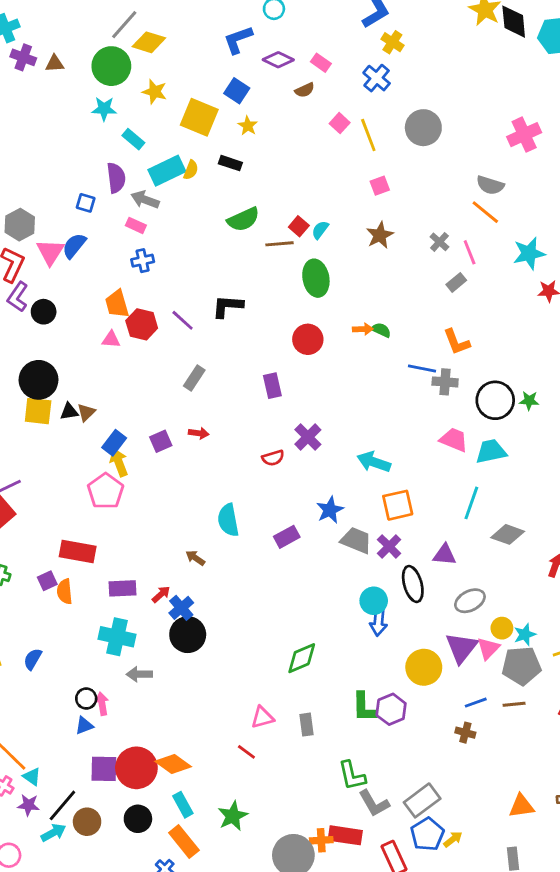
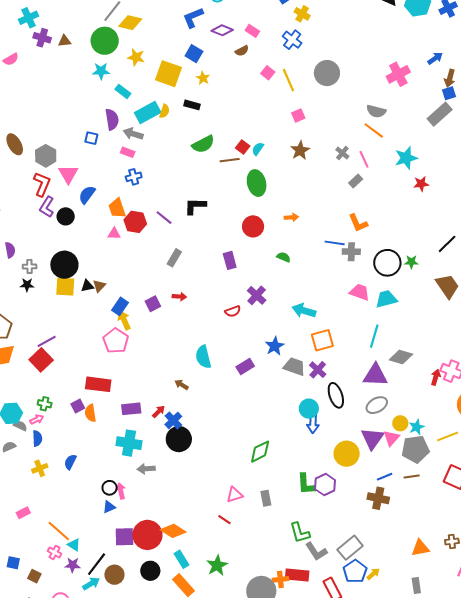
blue semicircle: (74, 246) -> (87, 195), moved
green semicircle: (381, 330) -> (284, 257), moved
purple triangle: (445, 555) -> (375, 375), moved, size x1.5
brown cross: (465, 733) -> (378, 498), size x1.5

